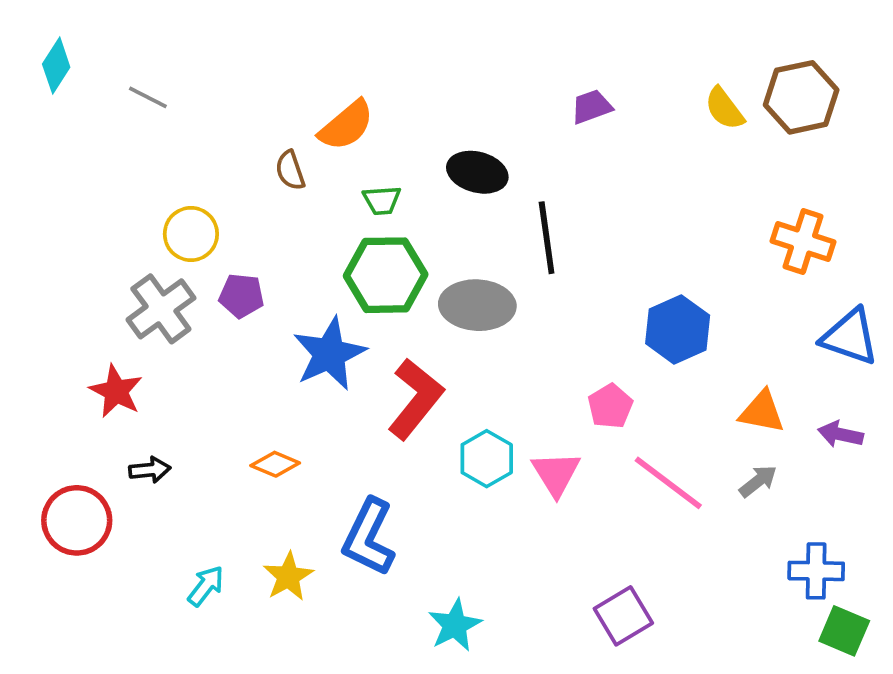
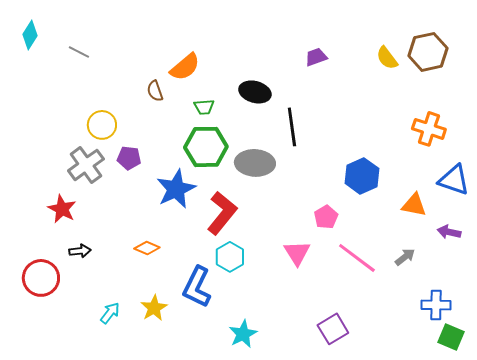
orange triangle: (762, 412) -> (414, 205), moved
cyan hexagon: (487, 459) -> (230, 257), moved

